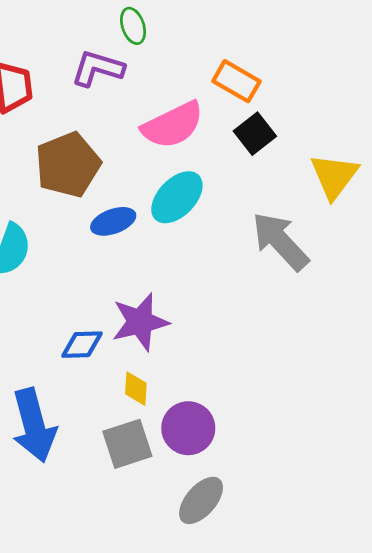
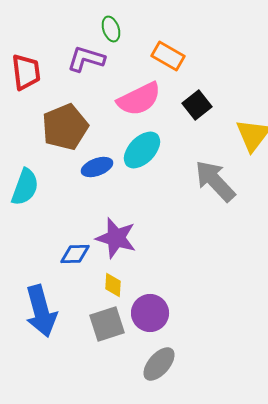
orange rectangle: (236, 81) -> (168, 56), moved
purple star: (140, 322) -> (116, 238), turned 30

